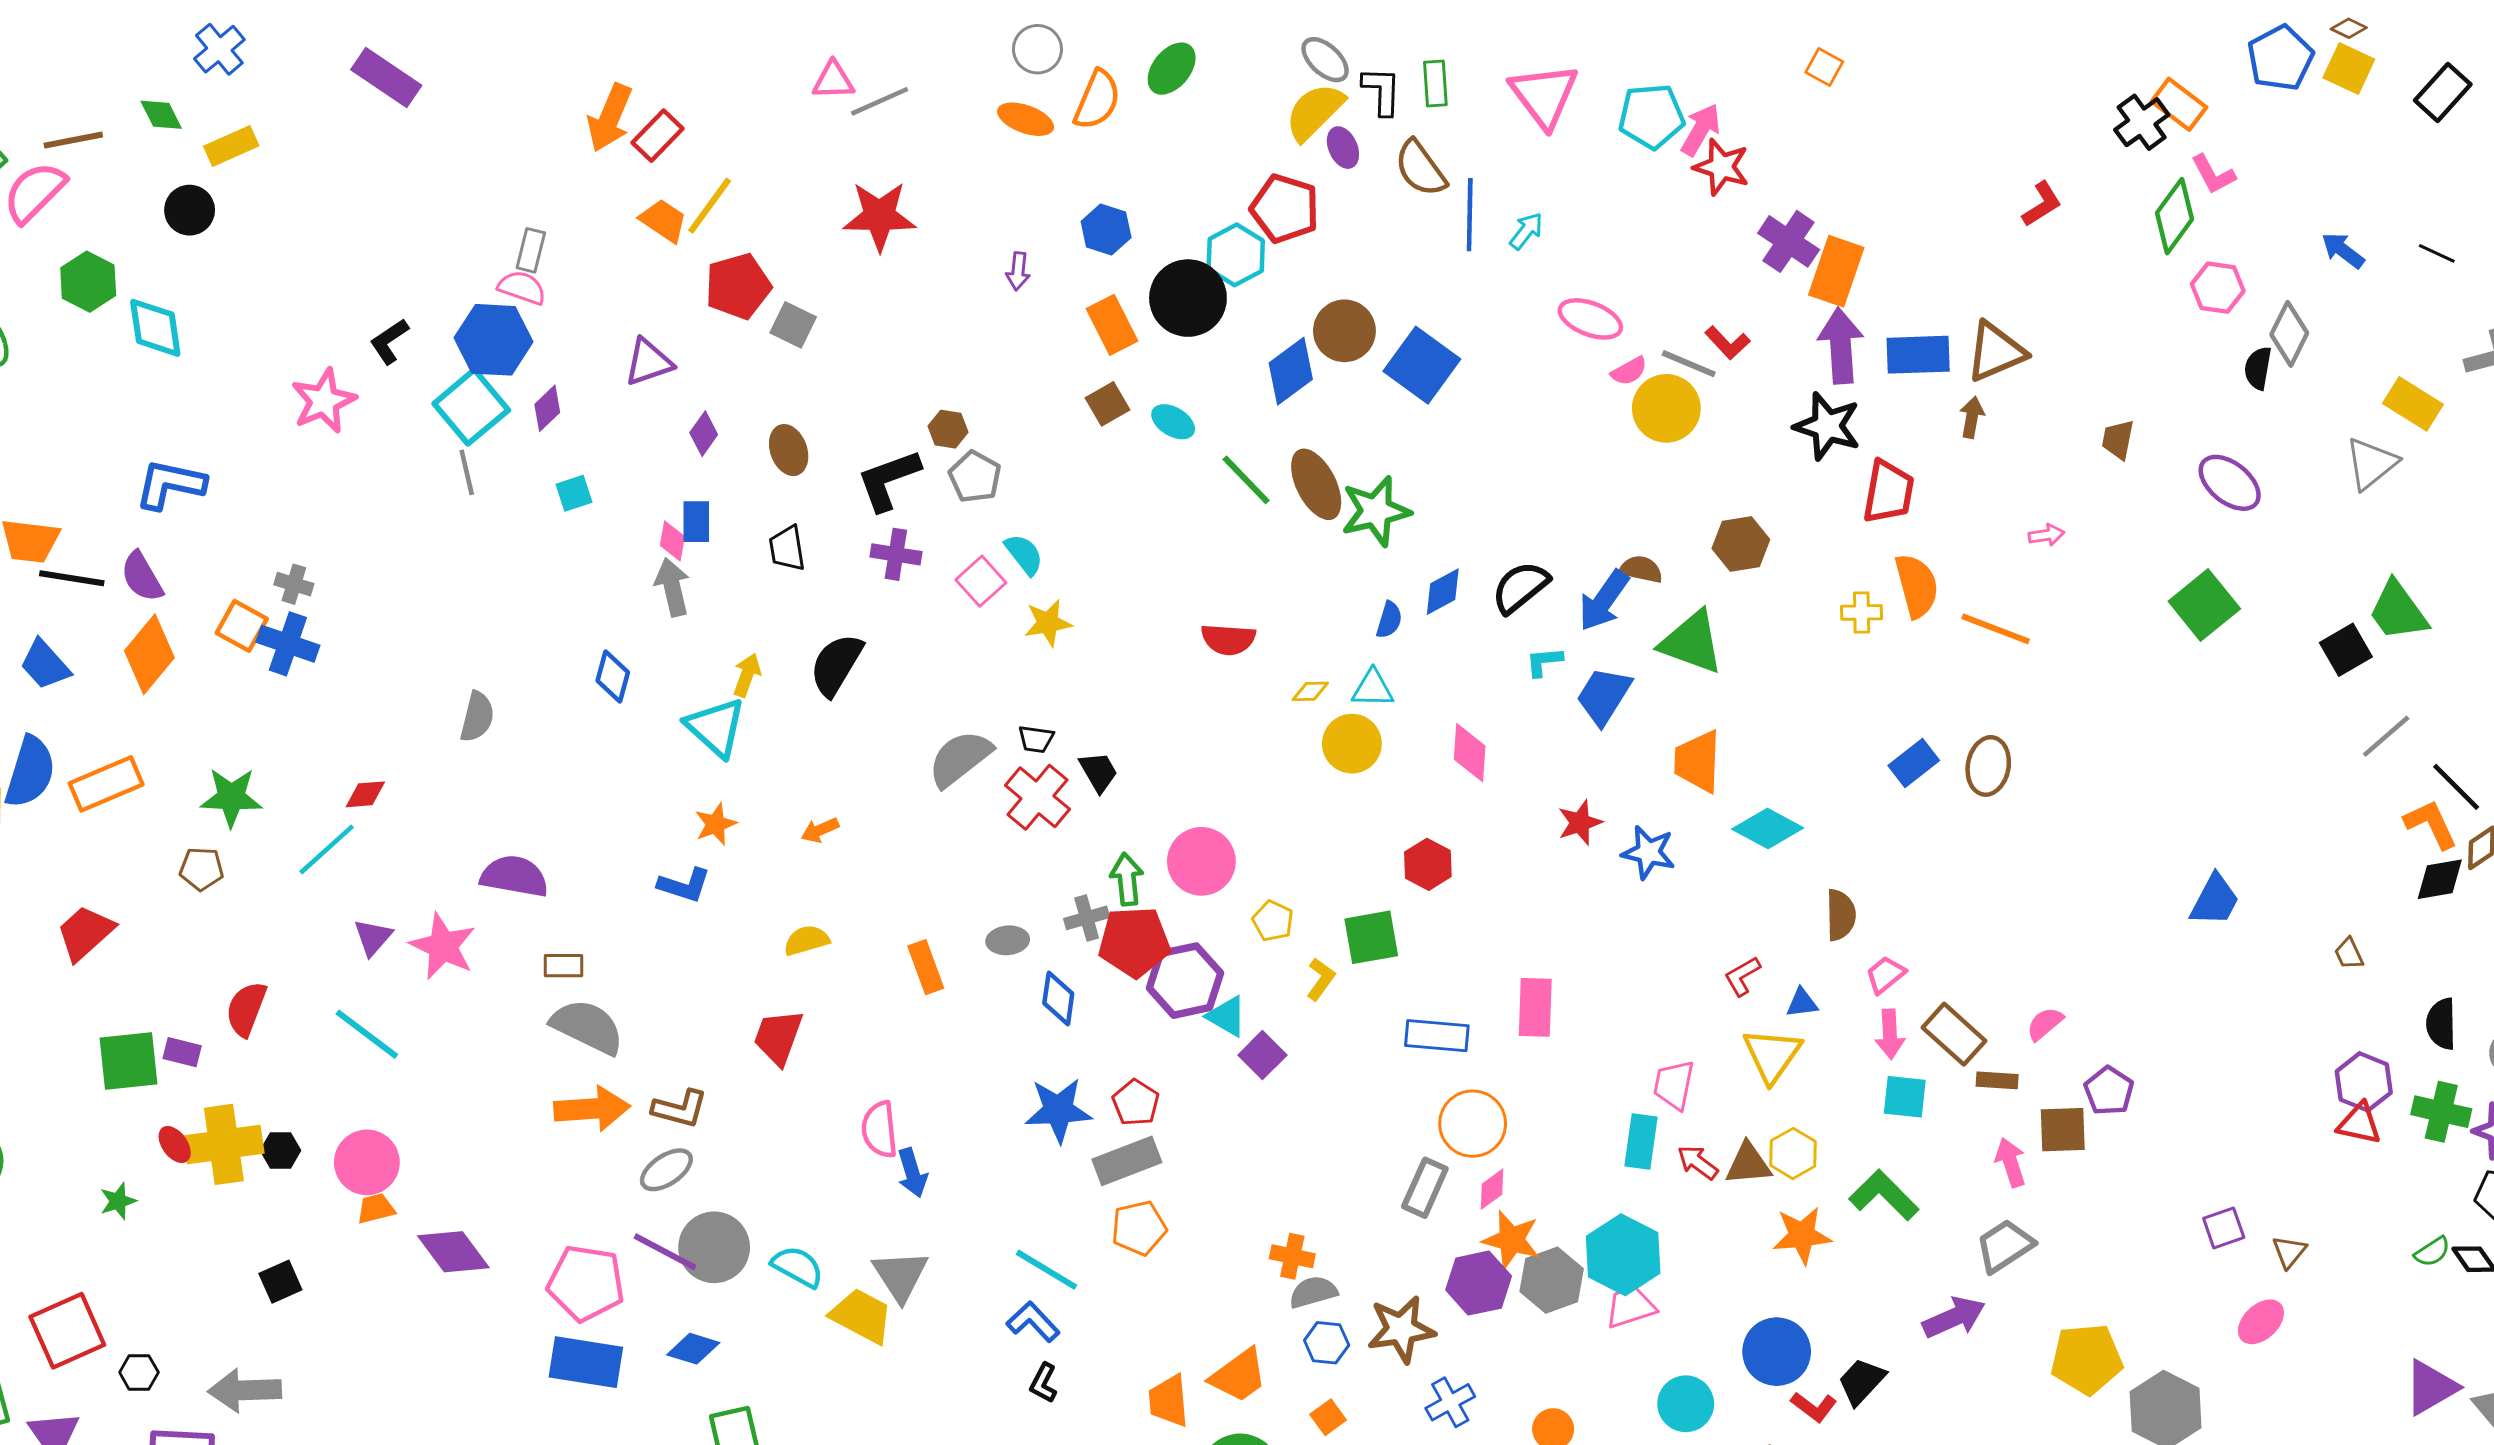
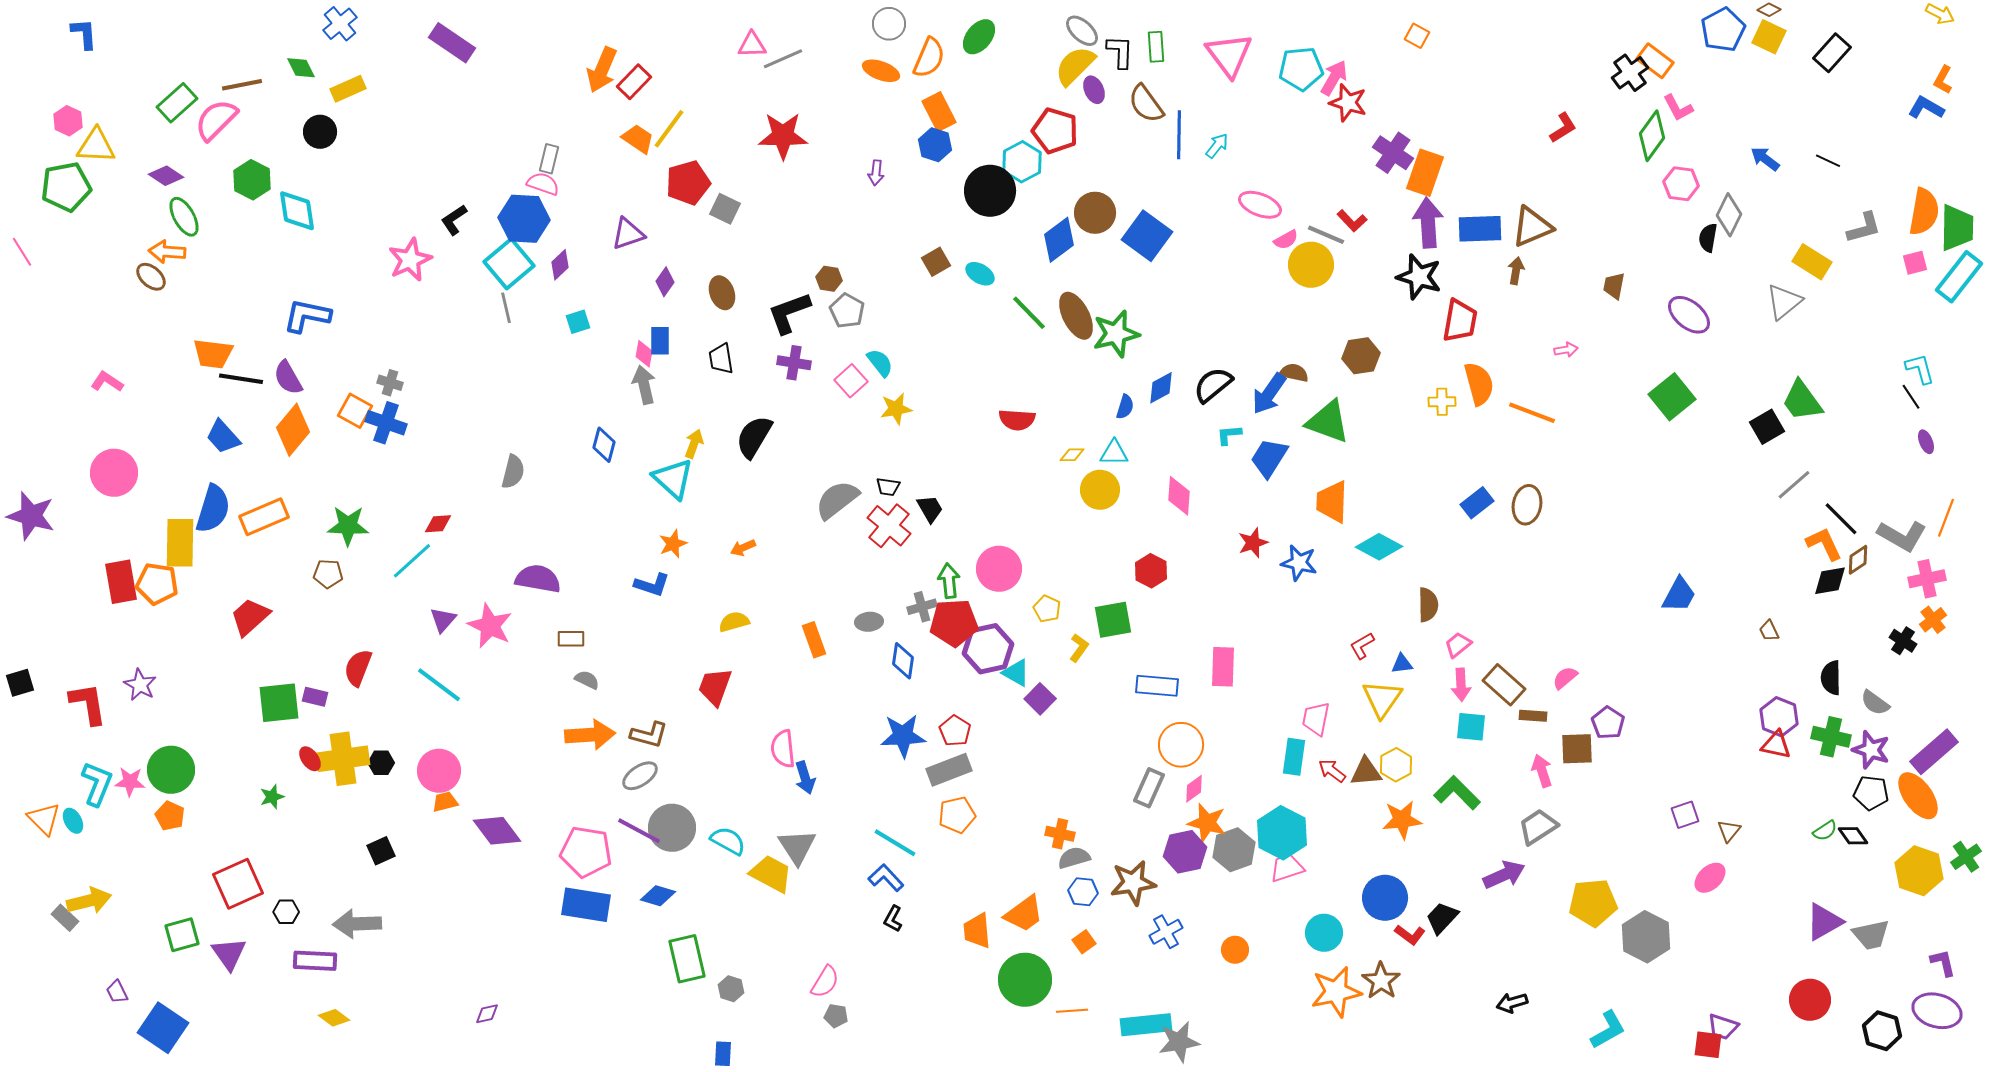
orange rectangle: (1112, 325) -> (939, 112), moved
gray semicircle: (587, 1027) -> (587, 680), size x0.5

